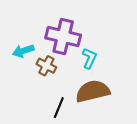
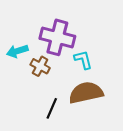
cyan L-shape: (89, 58) -> (83, 60), turned -40

